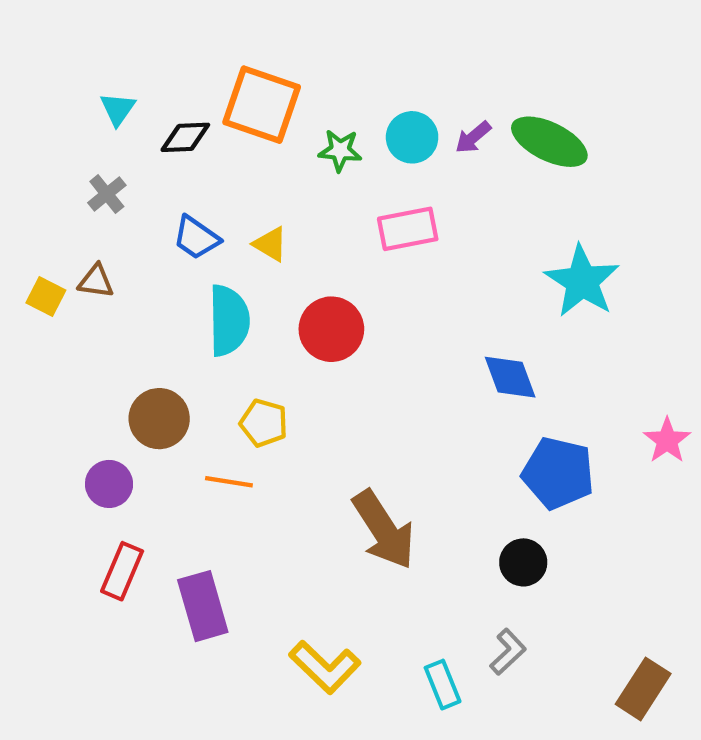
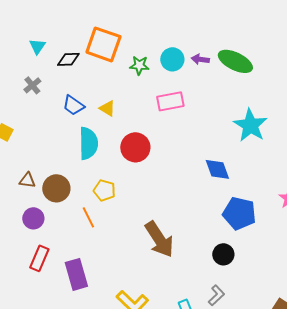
purple arrow: (473, 137) -> (200, 59), turned 48
brown triangle: (96, 281) -> (27, 180), moved
orange line: (229, 482) -> (88, 217), turned 55

